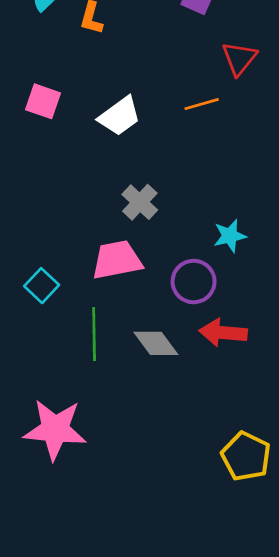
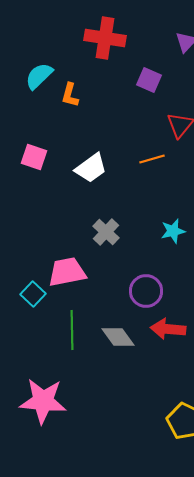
cyan star: (230, 236) -> (173, 231), moved
pink trapezoid: (117, 260) -> (67, 272), moved

